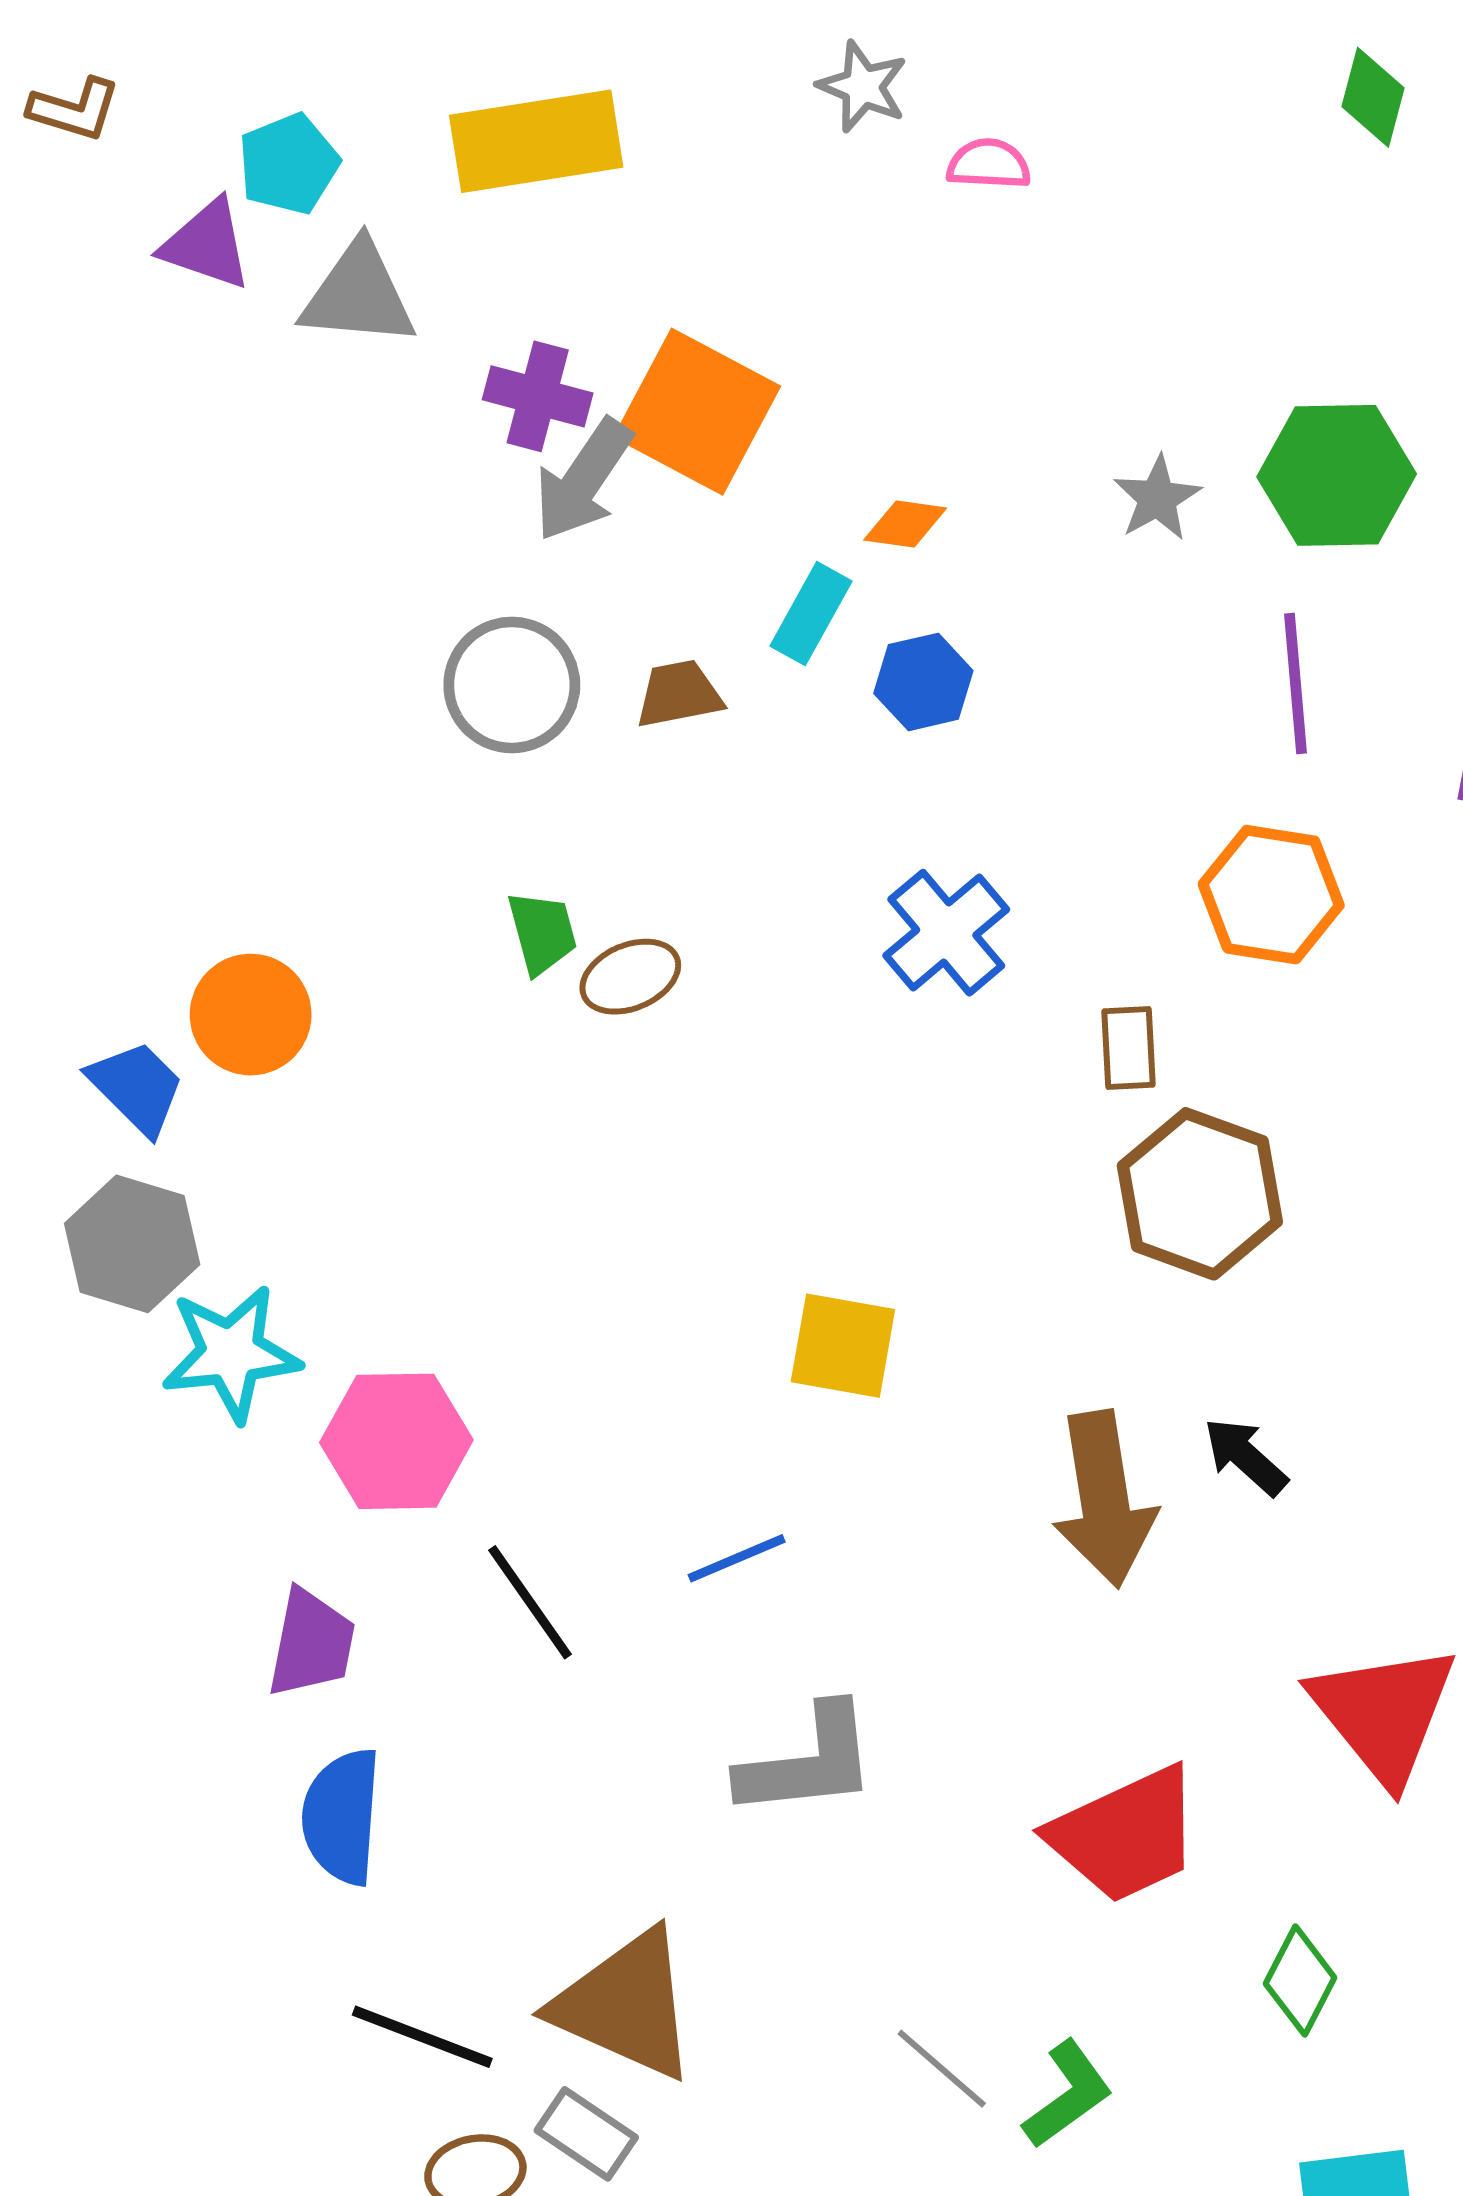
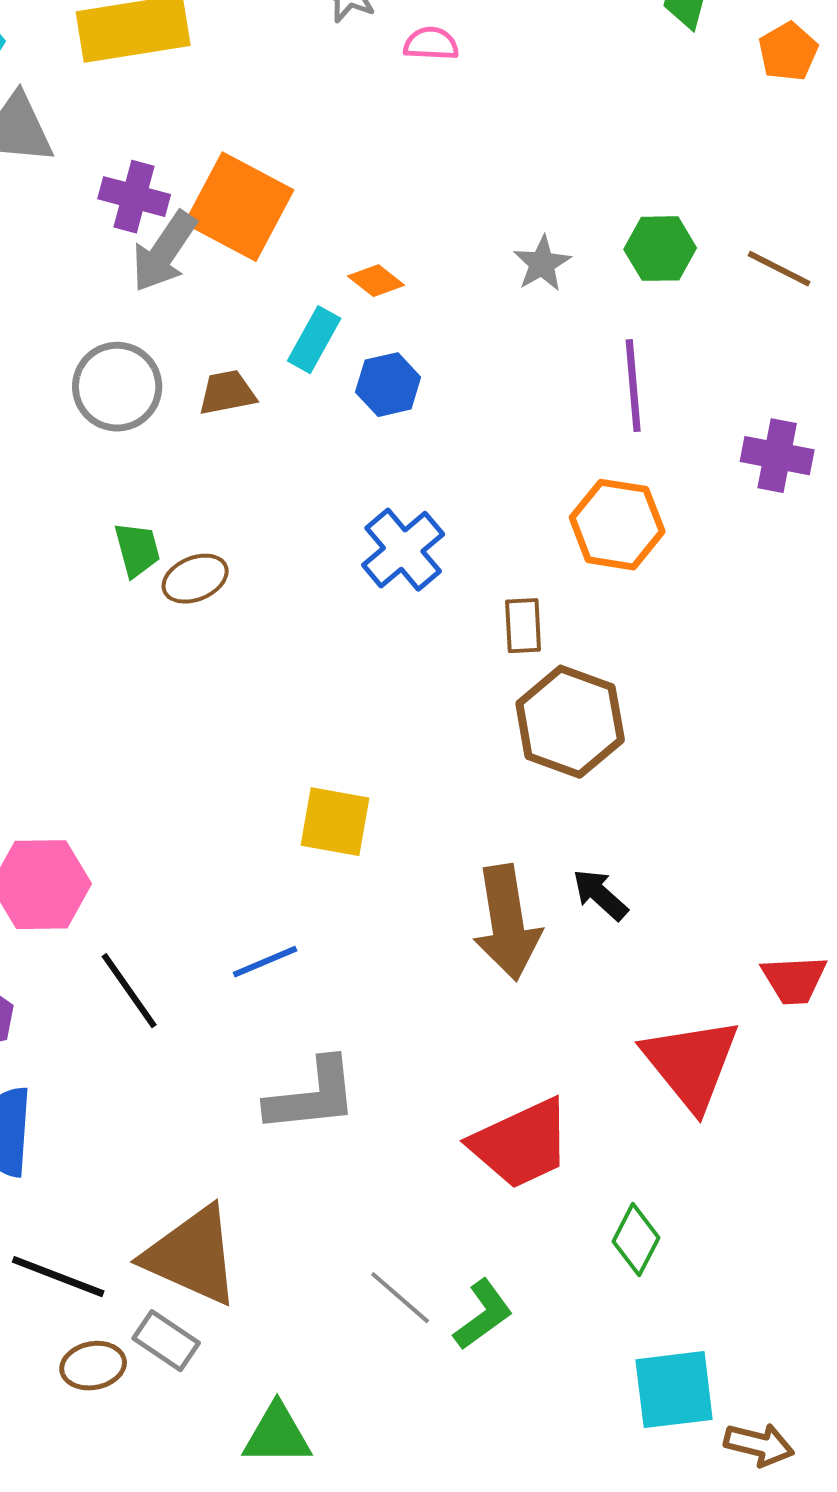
green hexagon: (1337, 475) -> (660, 249), size x0.7
orange diamond: (905, 524) -> (376, 281), turned 30

